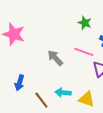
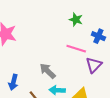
gray arrow: (55, 58) -> (48, 71), moved

